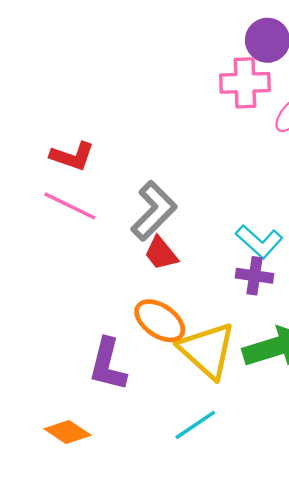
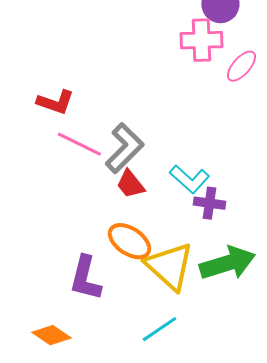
pink line: (70, 206) -> (79, 144), moved
cyan L-shape: (259, 241) -> (189, 179), moved

